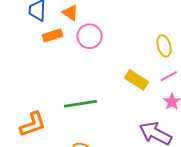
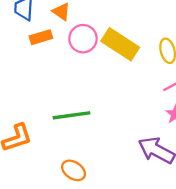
yellow rectangle: (136, 80) -> (120, 44), moved, size x1.4

